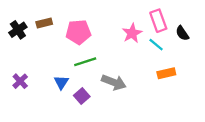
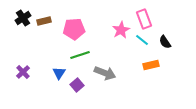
black cross: (18, 30) -> (23, 18), moved
black semicircle: (182, 33) -> (165, 42), moved

